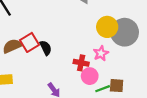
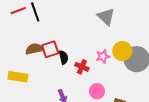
pink star: (101, 53) -> (103, 56), moved
red cross: (81, 63) -> (82, 67), moved

